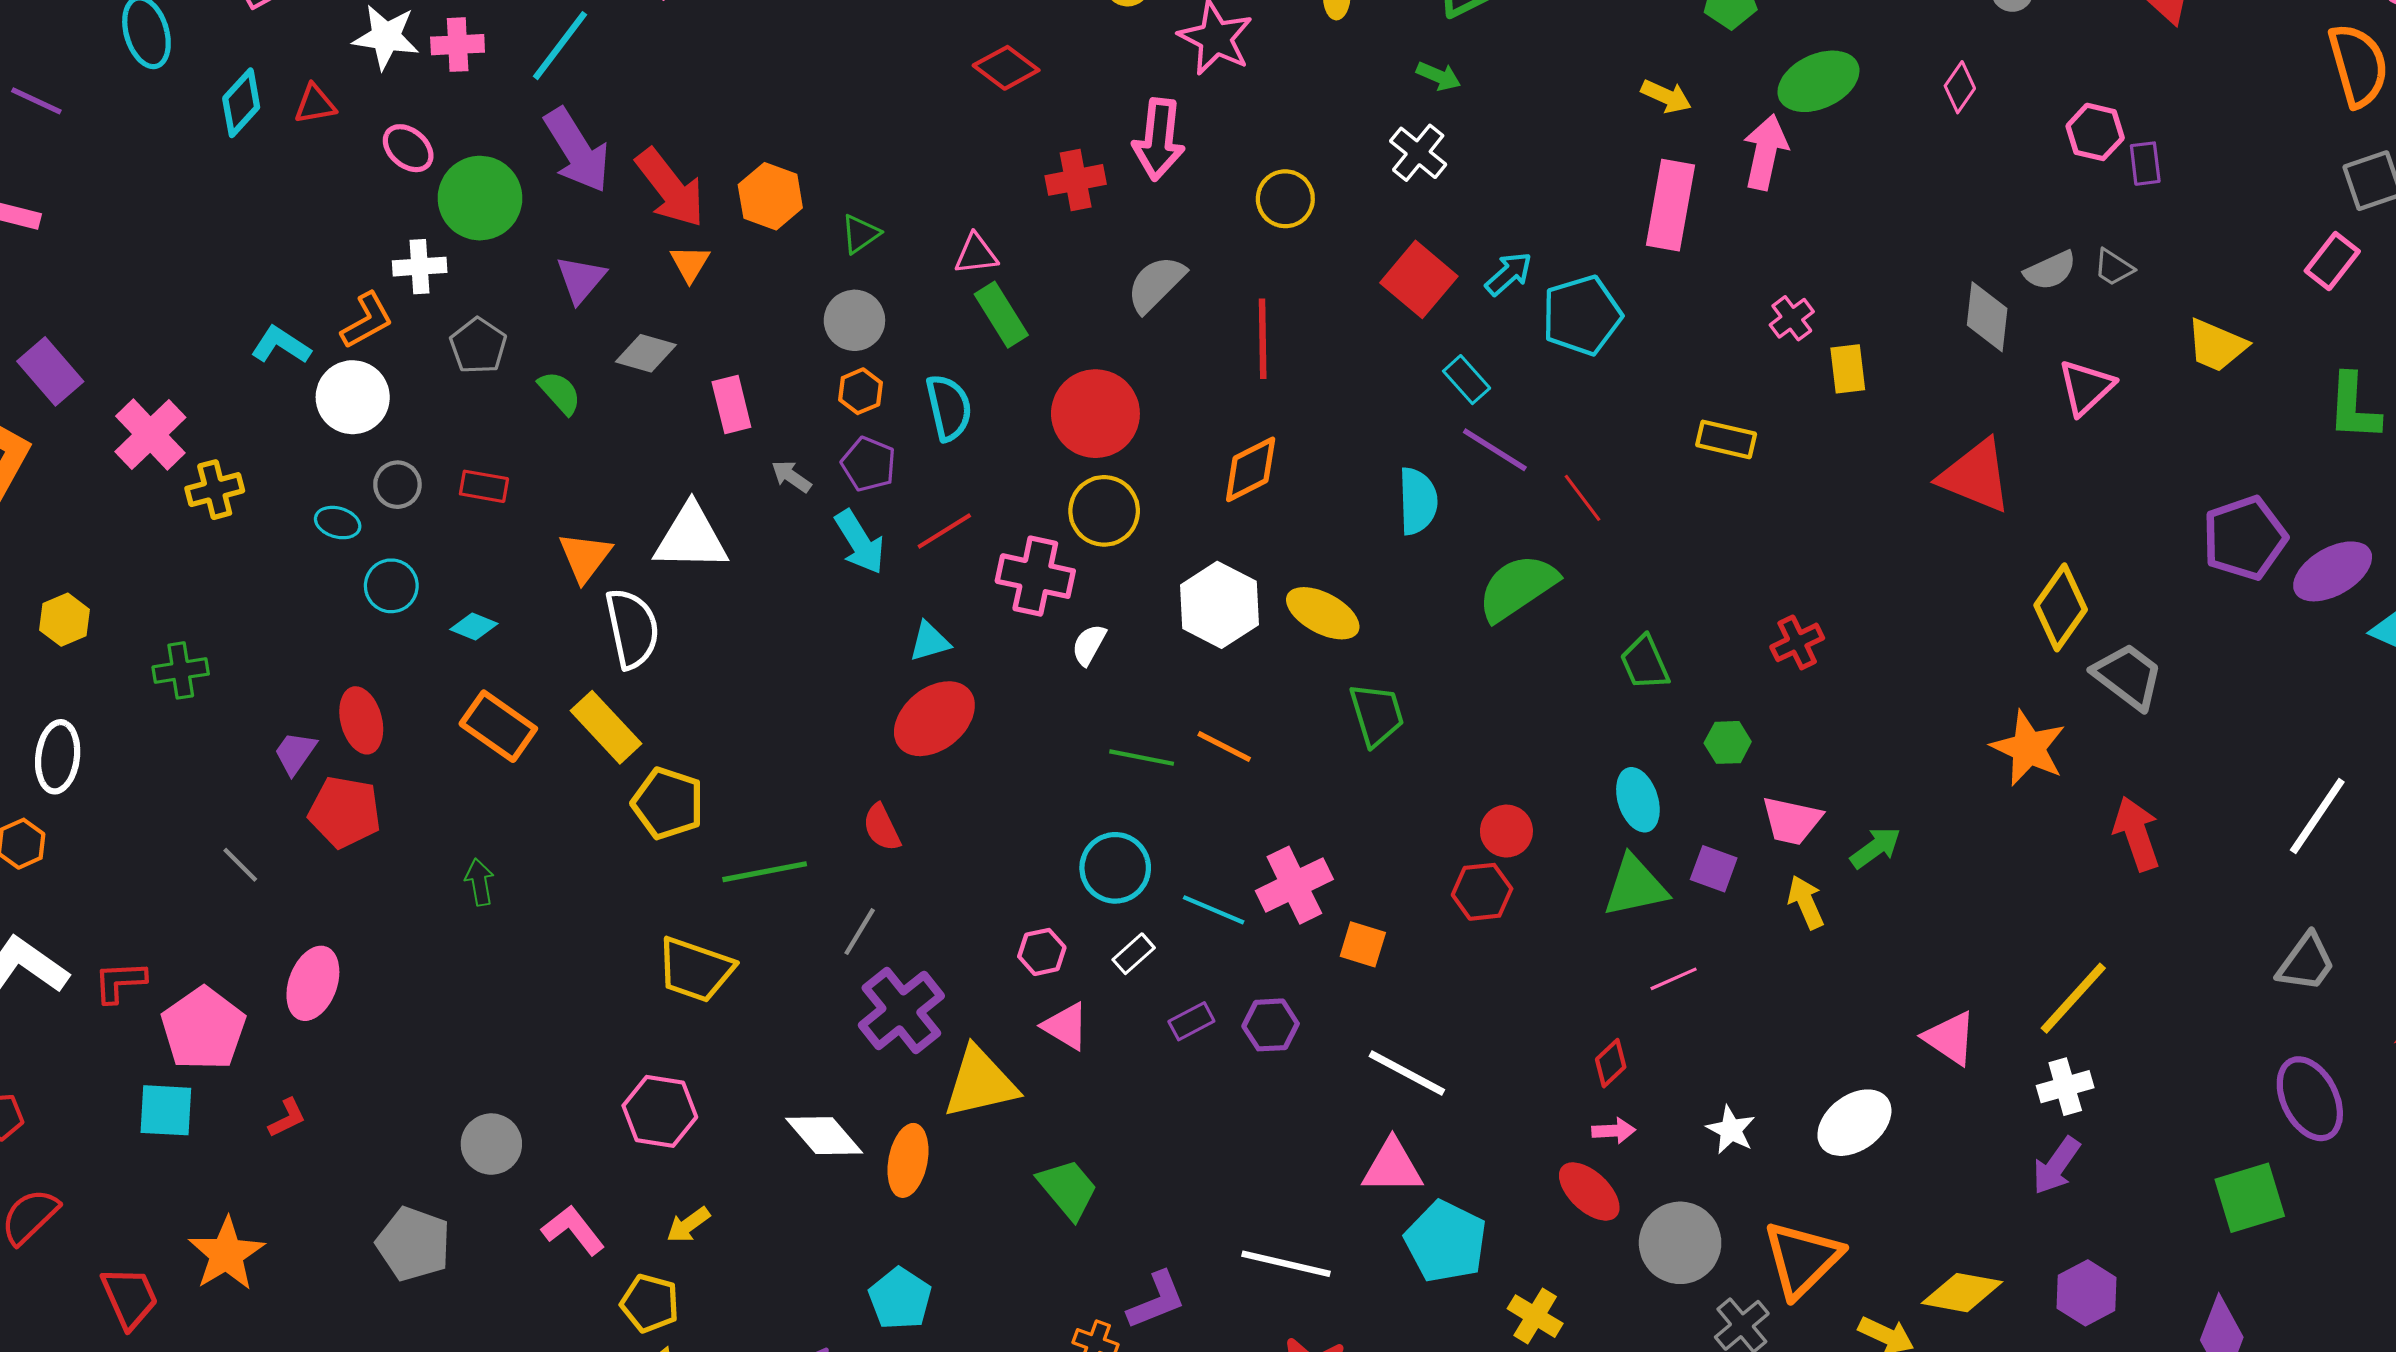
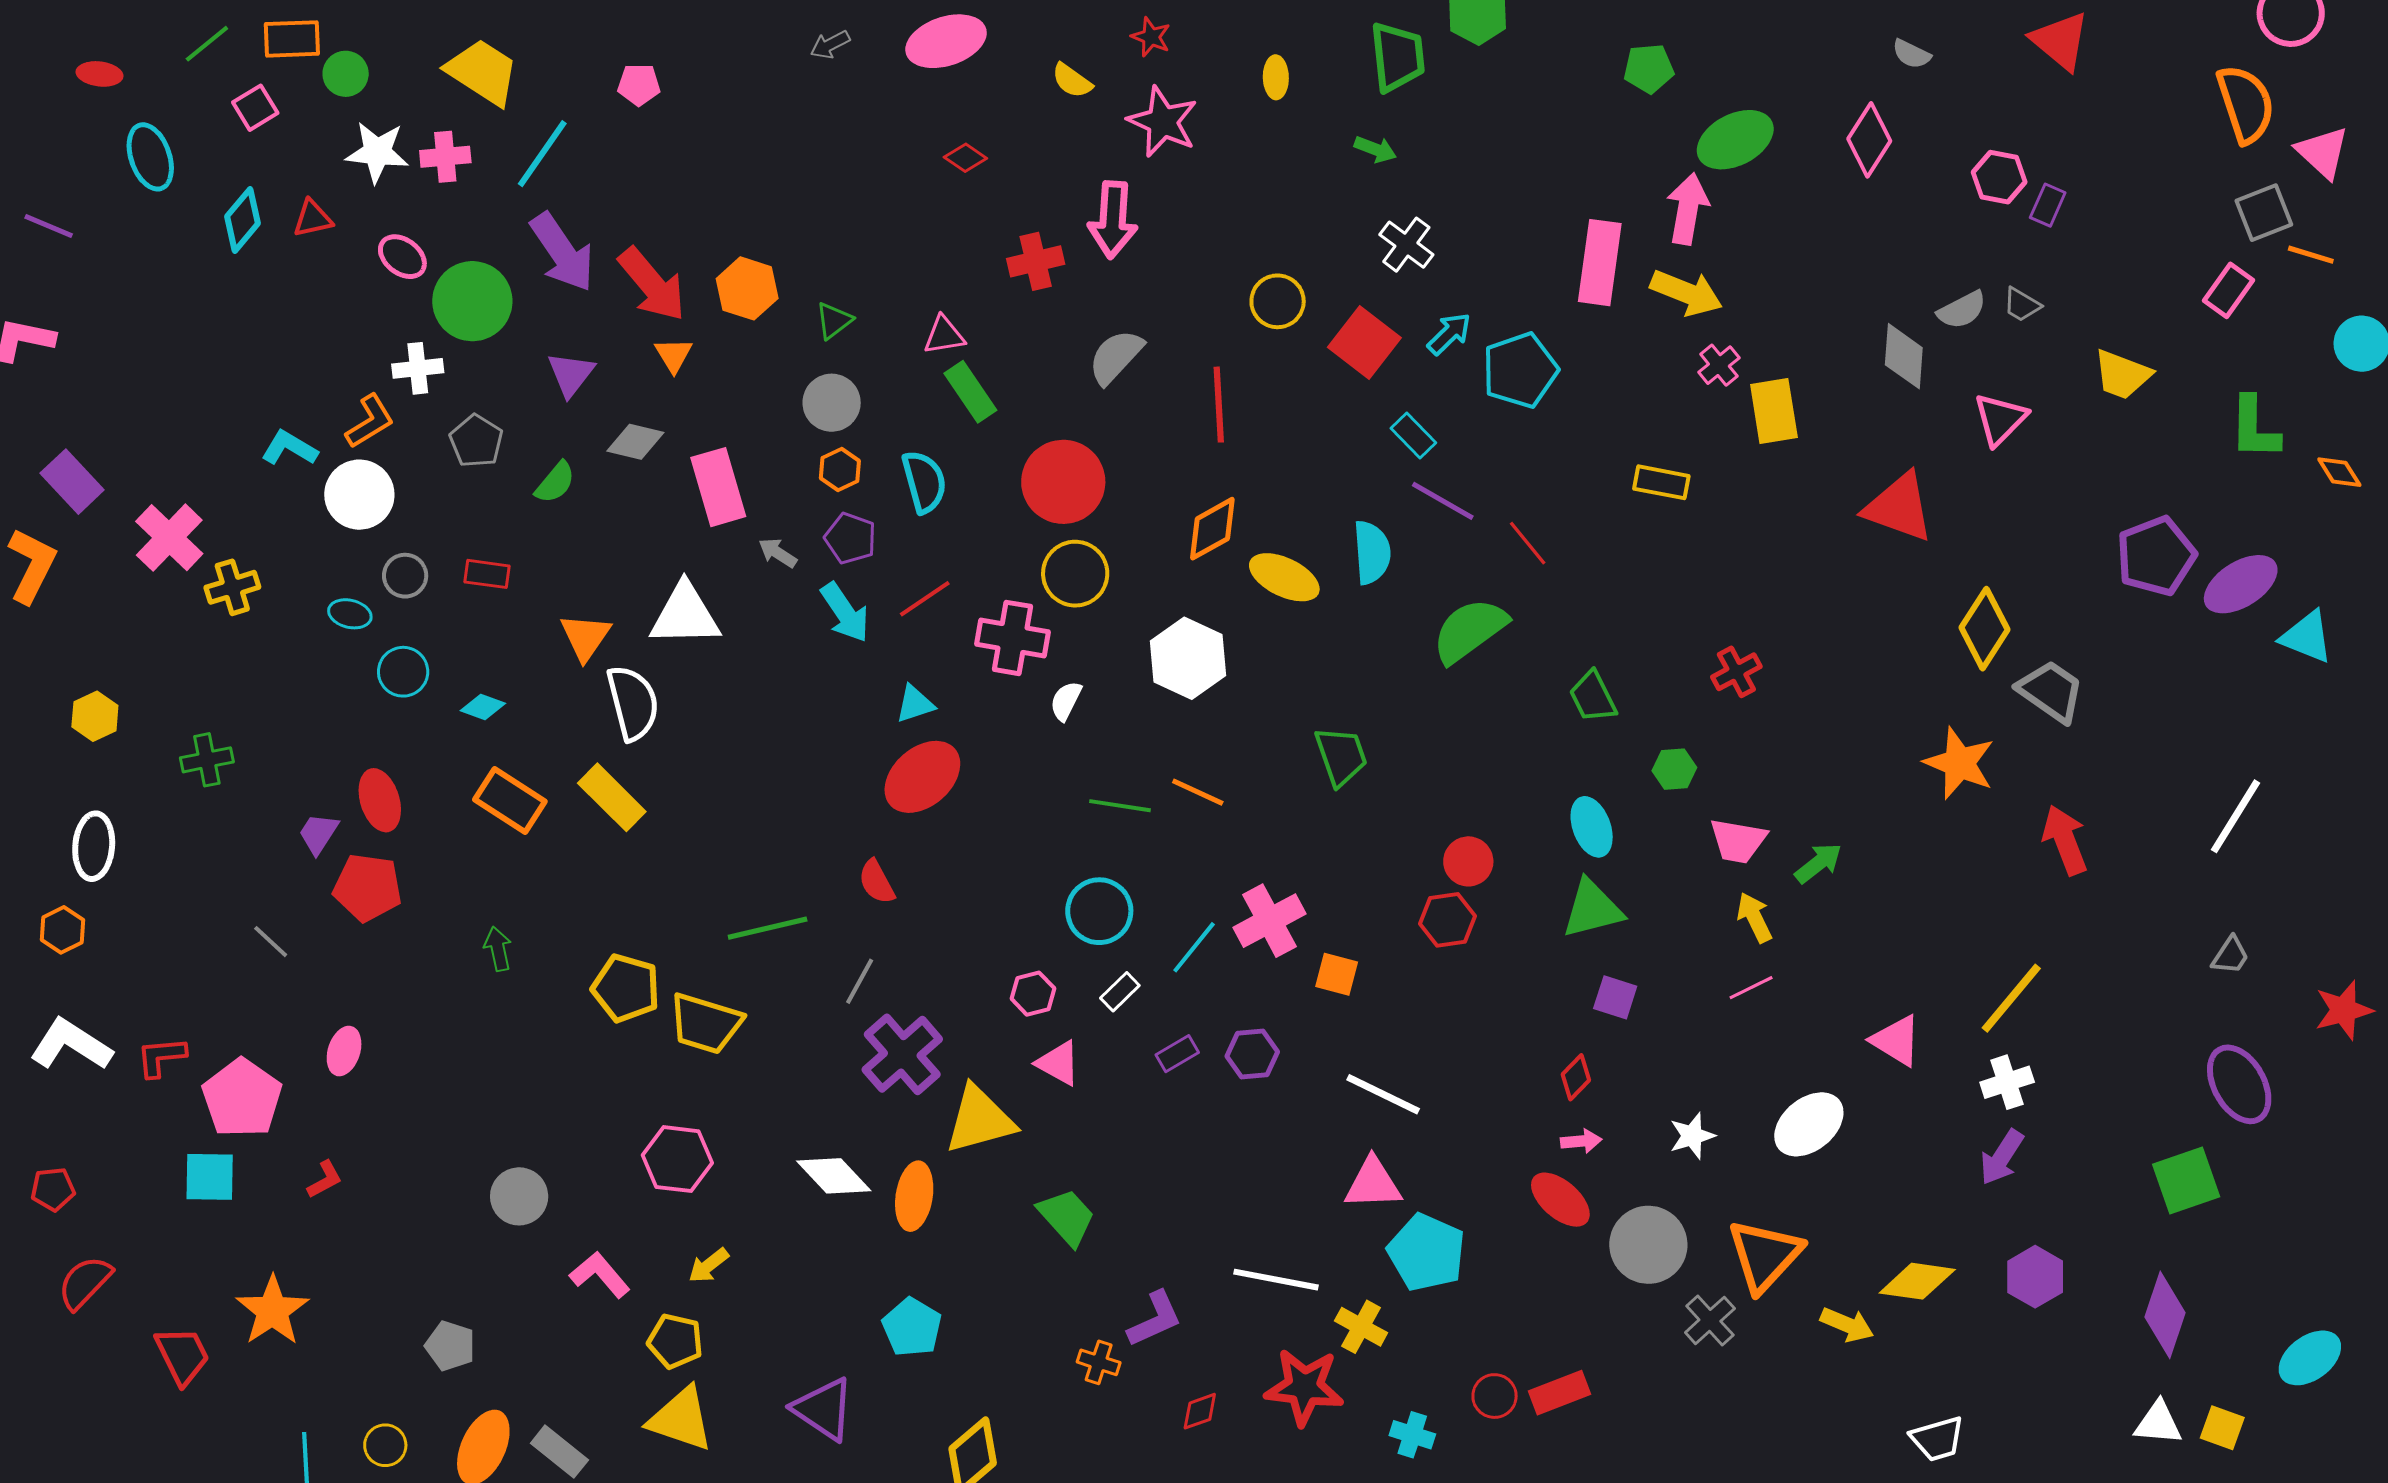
red diamond: (1006, 68) -> (965, 158), size x0.7
pink diamond: (1960, 87) -> (1869, 140), size x1.5
yellow arrow: (1666, 96) -> (1686, 293), moved, size x1.5
white cross: (1418, 153) -> (1406, 245), moved
purple rectangle: (2145, 164) -> (2048, 205), turned 33
yellow circle: (1285, 199) -> (1278, 301), moved
yellow rectangle: (1848, 369) -> (1774, 411), size x1.4
green semicircle: (560, 393) -> (555, 482), turned 84
pink rectangle: (731, 405) -> (718, 487), size x1.4
yellow ellipse: (1323, 613) -> (1284, 577), moved
yellow pentagon: (668, 803) -> (626, 988), moved
purple square: (1714, 869) -> (1615, 997), moved
cyan line: (1214, 910) -> (1194, 947), turned -72
gray trapezoid: (2306, 962) -> (2230, 956), size x0.7
pink line: (1674, 979) -> (1751, 988), moved
pink ellipse: (313, 983) -> (344, 1051), size x0.7
white star: (1731, 1130) -> (1692, 1136), turned 30
gray pentagon: (413, 1244) -> (450, 1346), moved, size x0.7
yellow cross: (1535, 1316) -> (1361, 1327), moved

